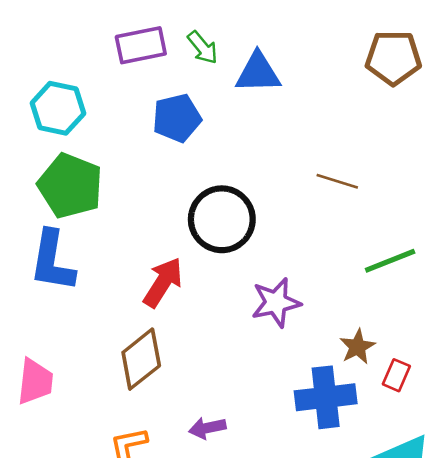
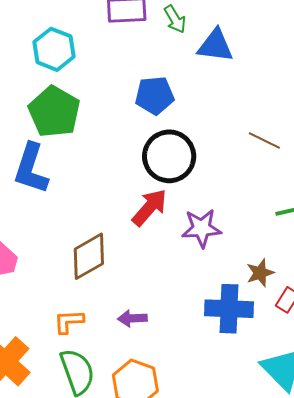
blue pentagon: (177, 118) -> (155, 95), moved
red arrow: (163, 282) -> (149, 208), moved

